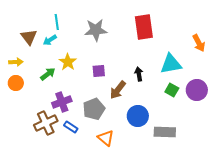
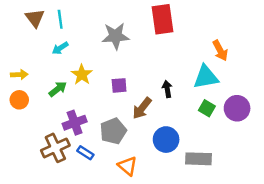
cyan line: (57, 22) -> (60, 19), moved
red rectangle: (144, 27) -> (162, 19), moved
brown triangle: (29, 37) -> (35, 18), moved
orange arrow: (199, 43) -> (220, 50), moved

